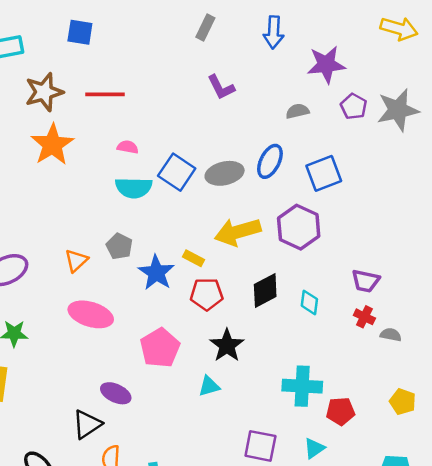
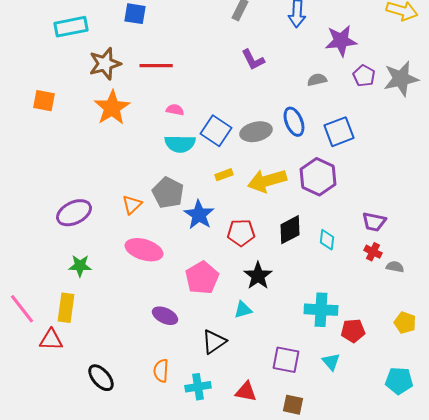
blue ellipse: (270, 161) -> (294, 122), turned -48
gray pentagon: (119, 246) -> (168, 193), size x1.4
yellow rectangle: (193, 258) -> (224, 175), moved, turned -48
black triangle: (87, 424) -> (214, 342), moved
cyan triangle: (314, 448) -> (331, 362), turned -36

